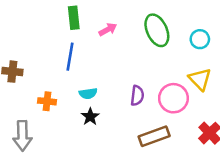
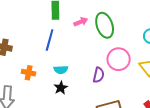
green ellipse: (157, 30) -> (105, 25), moved
pink circle: (173, 98) -> (119, 59), moved

